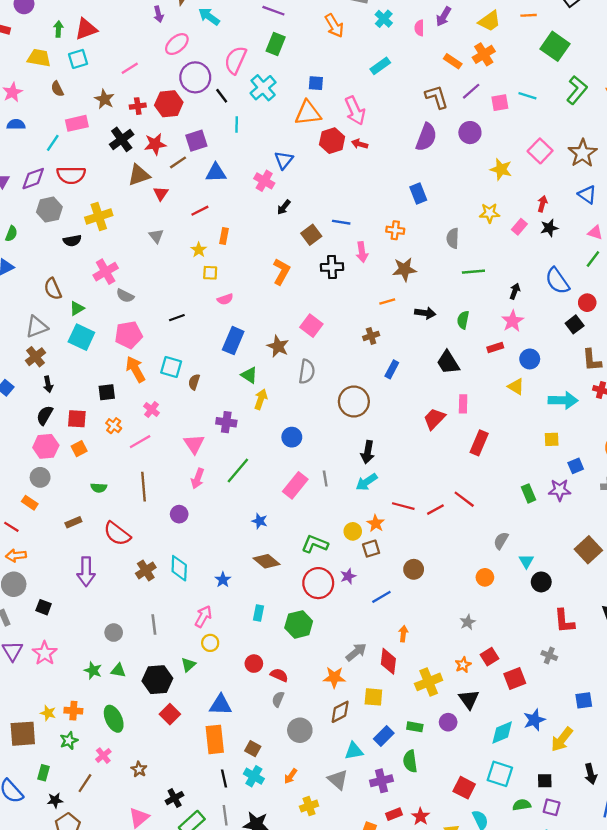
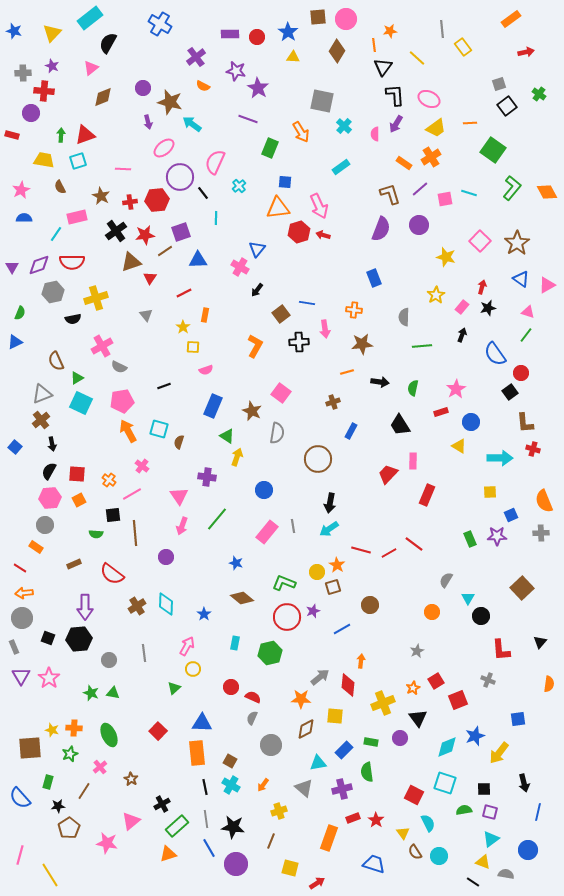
green rectangle: (276, 44) -> (270, 148), moved
pink line: (130, 68) -> (123, 169), turned 35
cyan cross: (263, 88) -> (239, 186), size x0.6
yellow star: (489, 213) -> (436, 295), turned -30
black arrow: (515, 291) -> (462, 335), moved
black square: (107, 392) -> (113, 515), moved
black hexagon: (157, 680) -> (79, 639), moved

